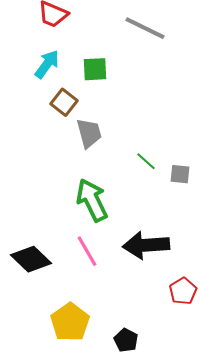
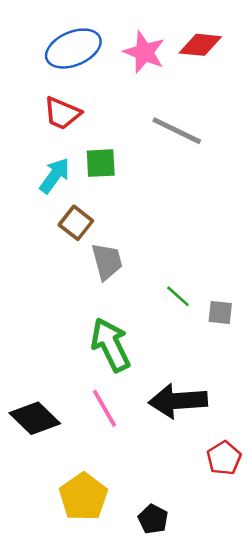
green square: (95, 69) -> (101, 163), moved

